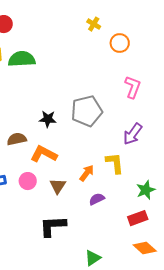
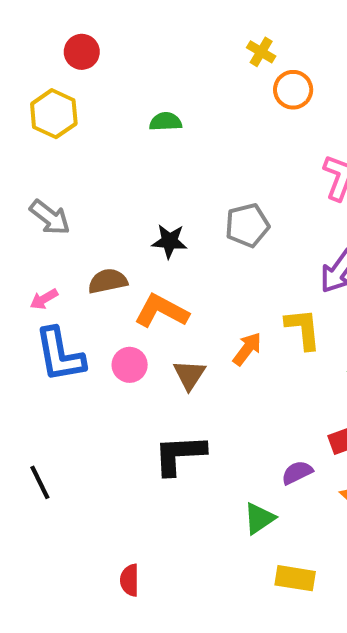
orange circle: (120, 43) -> (293, 90), moved
green semicircle: (22, 59) -> (165, 122), moved, size x0.6
gray pentagon: (87, 111) -> (247, 225), size x0.7
purple semicircle: (97, 199) -> (297, 473), moved

